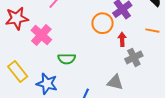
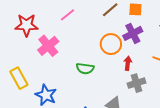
green semicircle: (67, 59) -> (85, 68), moved

